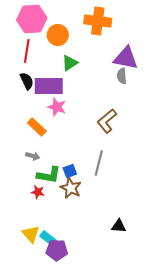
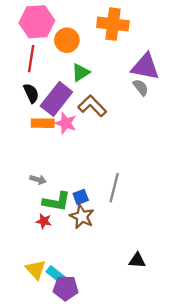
gray semicircle: (122, 76) -> (141, 87), turned 147
purple rectangle: (49, 86) -> (56, 99), turned -52
brown L-shape: (107, 121) -> (92, 106), moved, turned 85
orange rectangle: (37, 127) -> (43, 123), moved, turned -42

